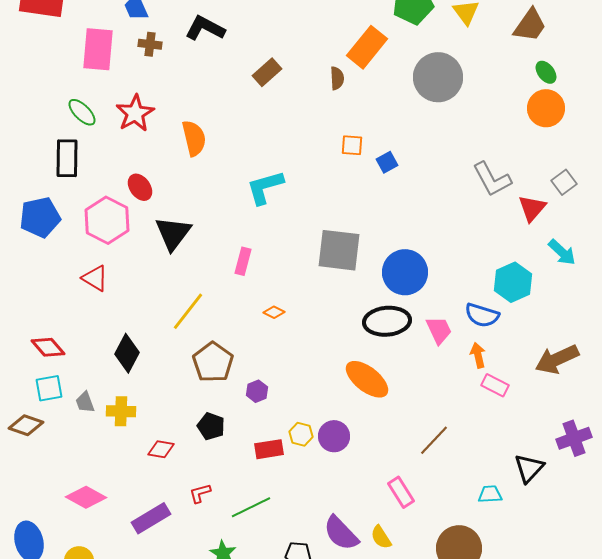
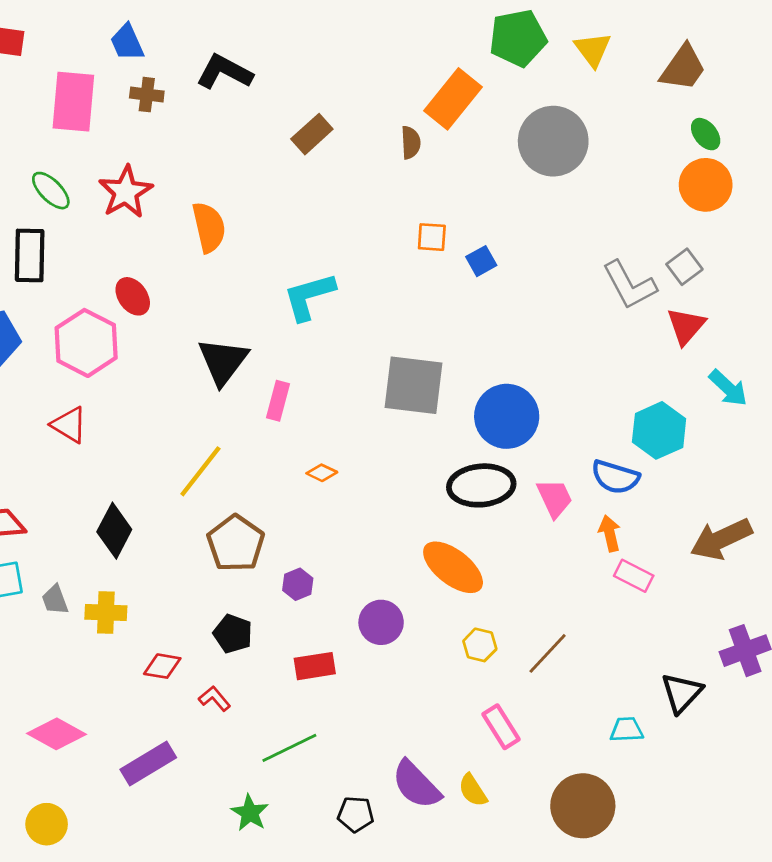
gray square: (564, 182) -> (684, 267), moved
black triangle: (173, 233) -> (223, 361), moved
yellow hexagon: (301, 434) -> (480, 645), moved
purple circle: (334, 436) -> (381, 622), moved
red L-shape: (200, 493) -> (215, 699), moved, turned 65

